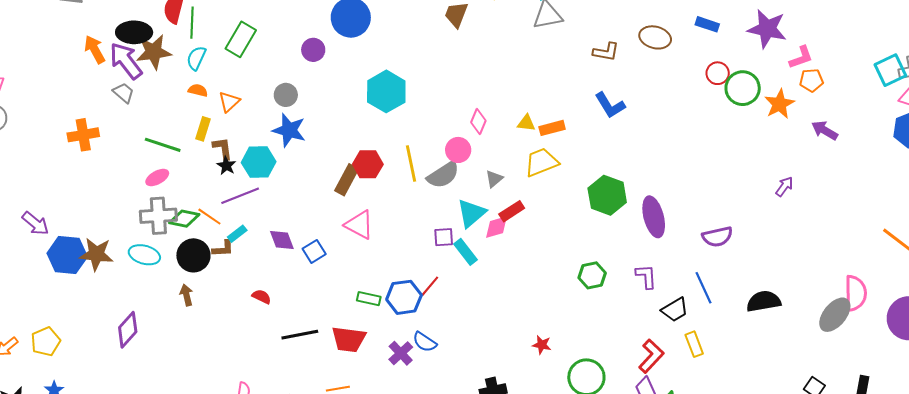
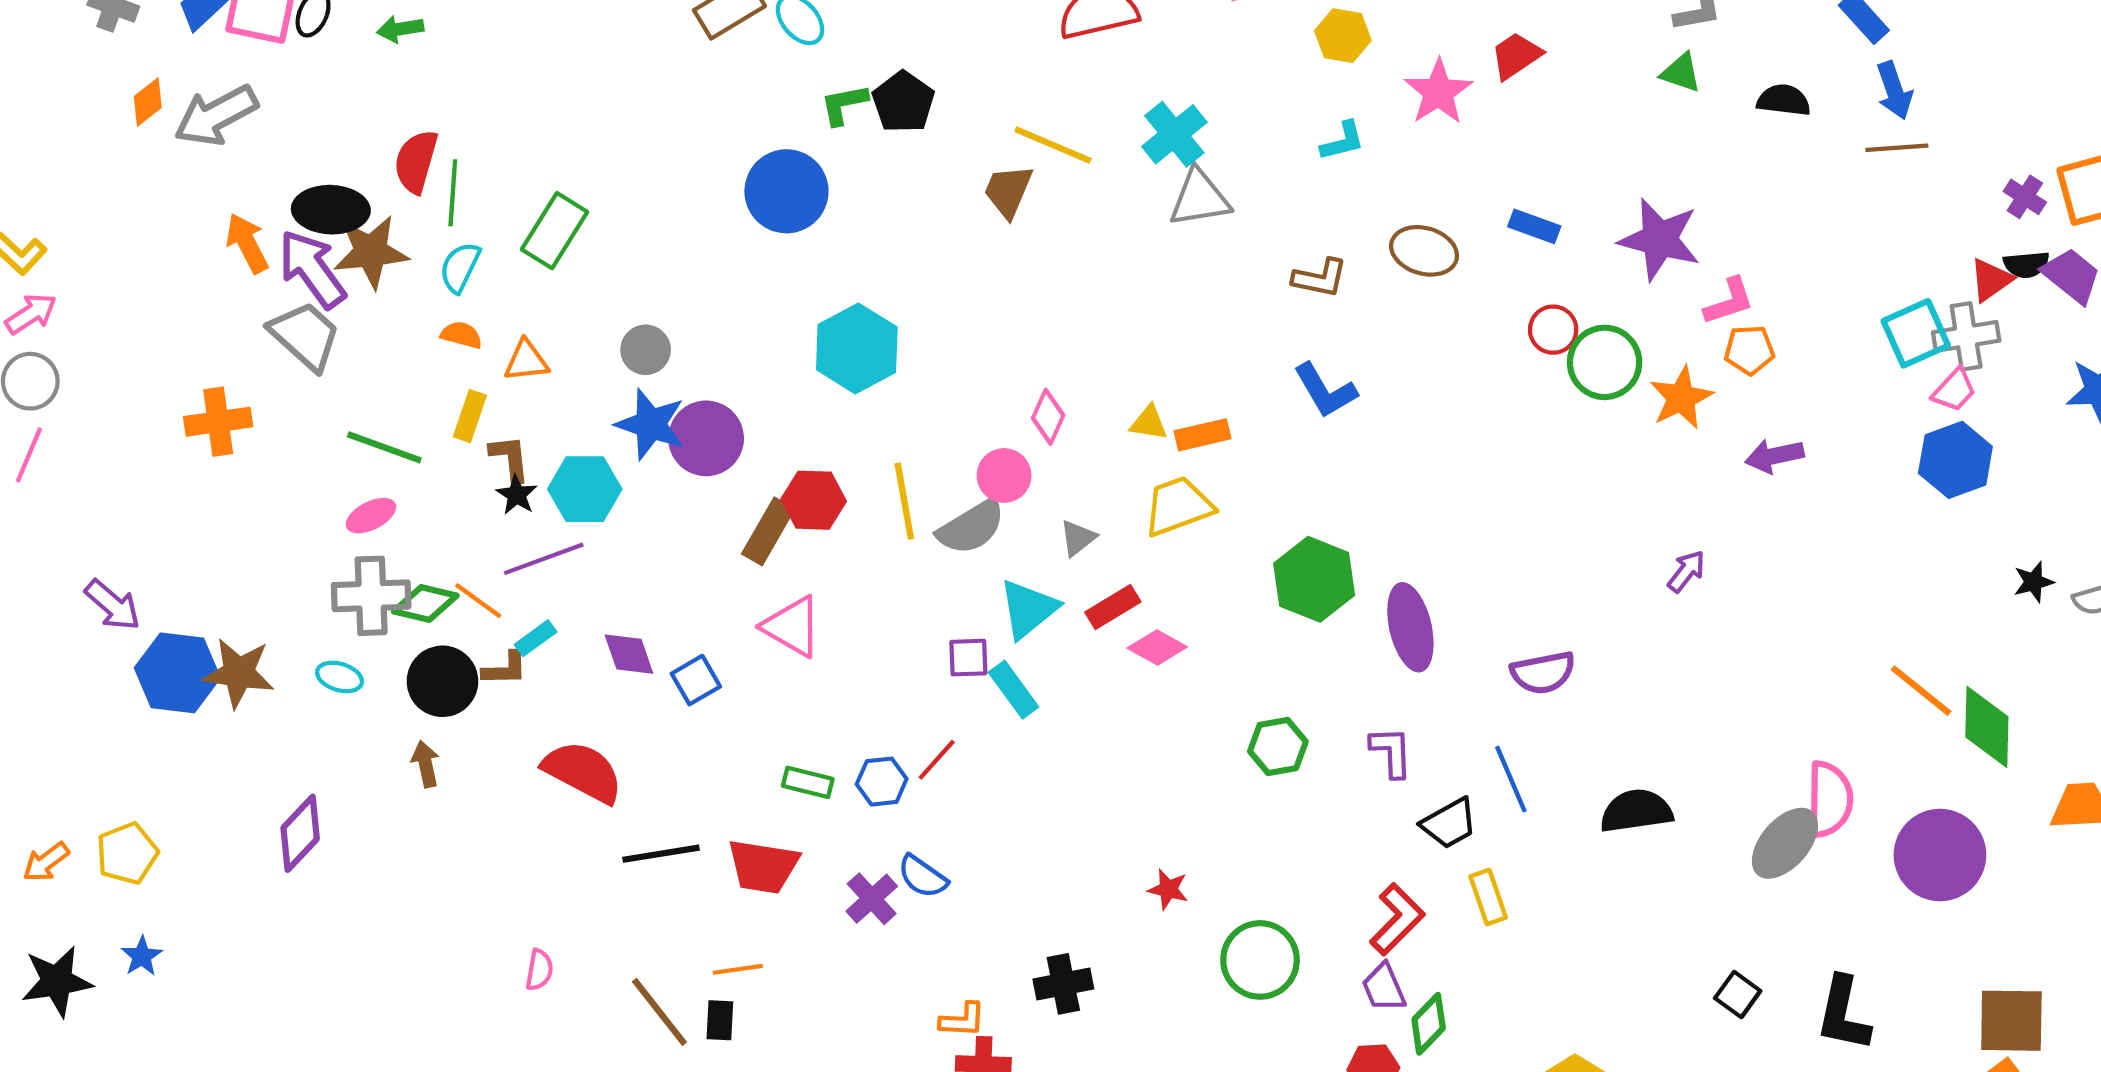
purple circle: (313, 50) -> (706, 438), moved, size x1.5
gray trapezoid: (123, 93) -> (305, 336), size x1.6
orange triangle: (229, 102) -> (526, 361), turned 35
purple arrow: (825, 130) -> (1774, 456), turned -44
pink diamond: (496, 227) -> (1157, 648), moved, turned 44
cyan ellipse: (144, 255) -> (340, 677), size x0.7
red semicircle: (262, 297) -> (583, 772), size x2.0
blue hexagon: (404, 297) -> (882, 782), size x0.7

